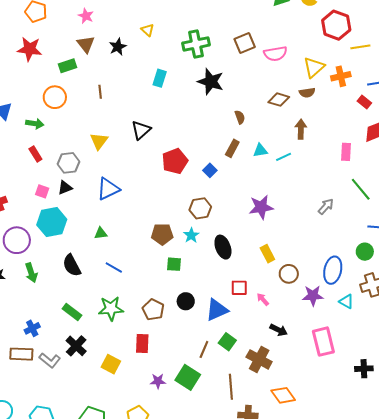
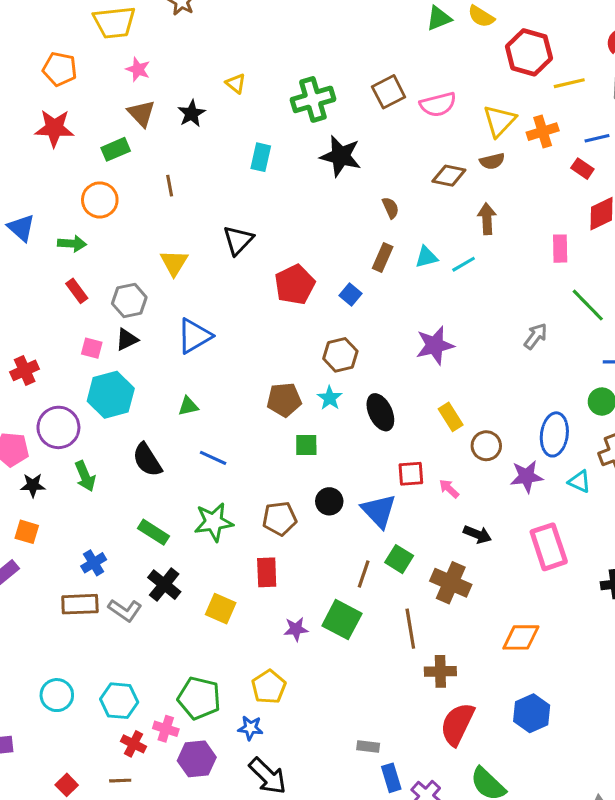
brown pentagon: (153, 310) -> (280, 518), turned -30
blue triangle: (217, 310) -> (379, 511), turned -45
orange diamond: (283, 395) -> (521, 637), moved, turned -50

